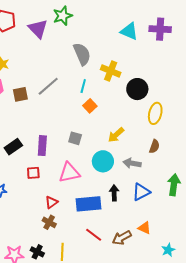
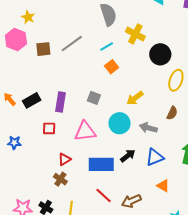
cyan line: (83, 86) -> (107, 46), turned 40
black arrow: (114, 193) -> (128, 156), turned 49
orange triangle: (144, 228) -> (163, 186), moved

